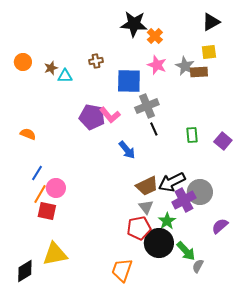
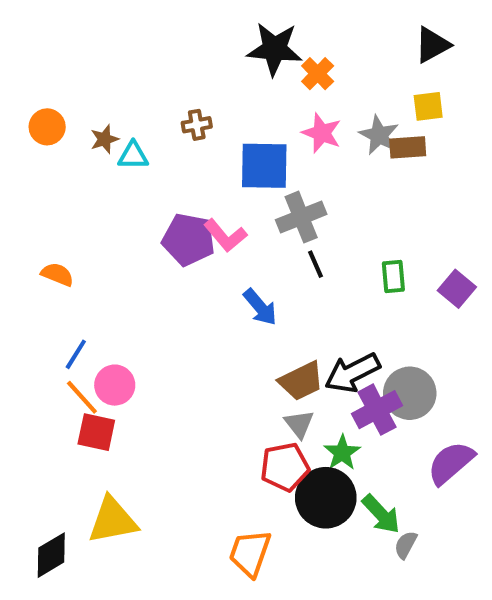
orange line: (40, 194) -> (82, 397), turned -72
purple semicircle: (220, 226) -> (451, 463), size x1.4

